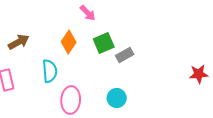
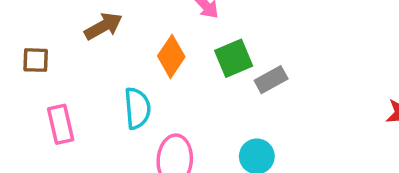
brown arrow: (19, 42) -> (103, 26), moved

